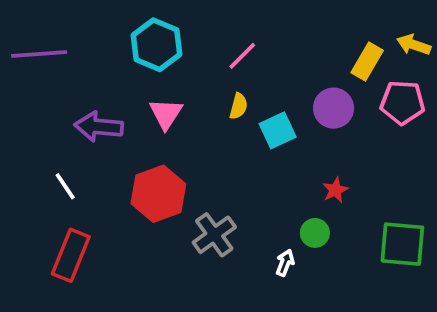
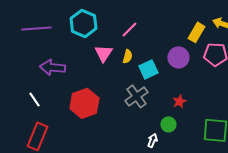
purple line: (39, 54) -> (36, 28), moved
pink triangle: (166, 114) -> (103, 53), moved
gray cross: (214, 235) -> (136, 96), moved

